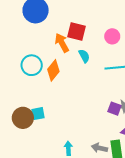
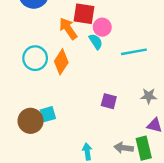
pink circle: (112, 36) -> (102, 27), moved
purple square: (114, 109) -> (109, 101), moved

